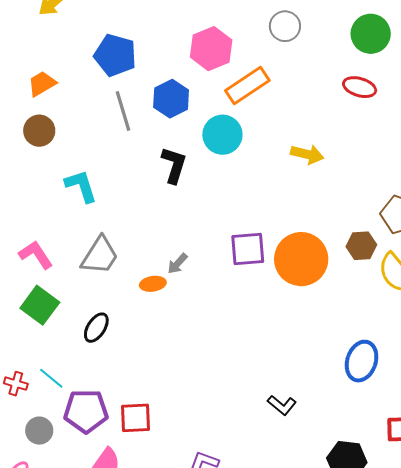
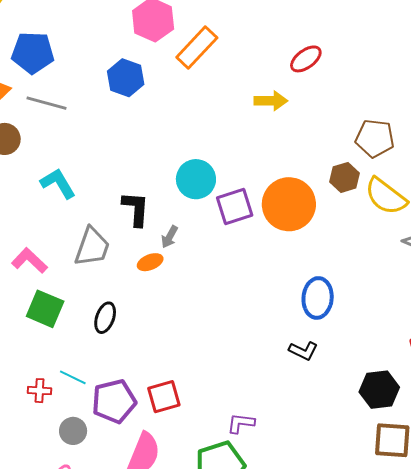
blue pentagon: (115, 55) -> (33, 53), moved
red ellipse: (360, 87) -> (306, 59), moved, turned -40
gray line: (123, 111) -> (47, 103), moved, turned -45
cyan circle: (222, 135) -> (196, 179), moved
black L-shape: (174, 165) -> (136, 209), moved
blue ellipse: (362, 361) -> (318, 298), moved

